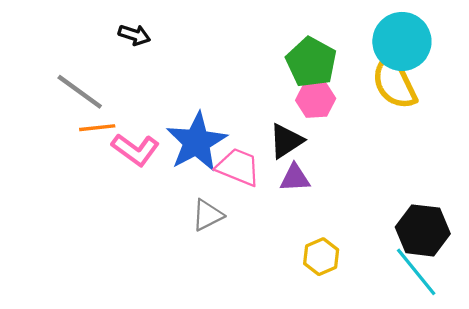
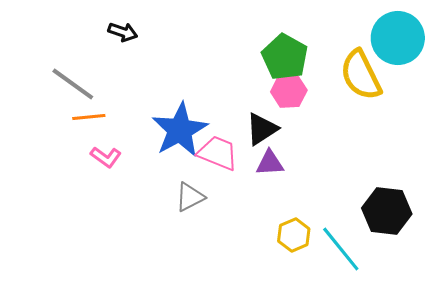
cyan circle: (402, 41) -> (398, 38), moved
pink L-shape: (135, 150) -> (106, 157), moved, size x0.7
cyan line: (416, 272) -> (341, 249), moved

